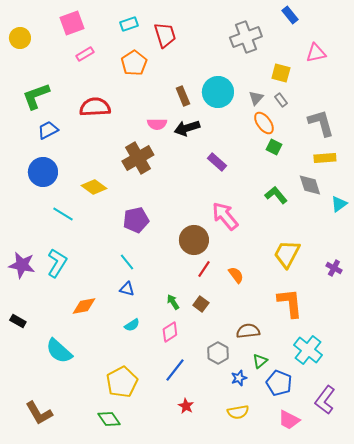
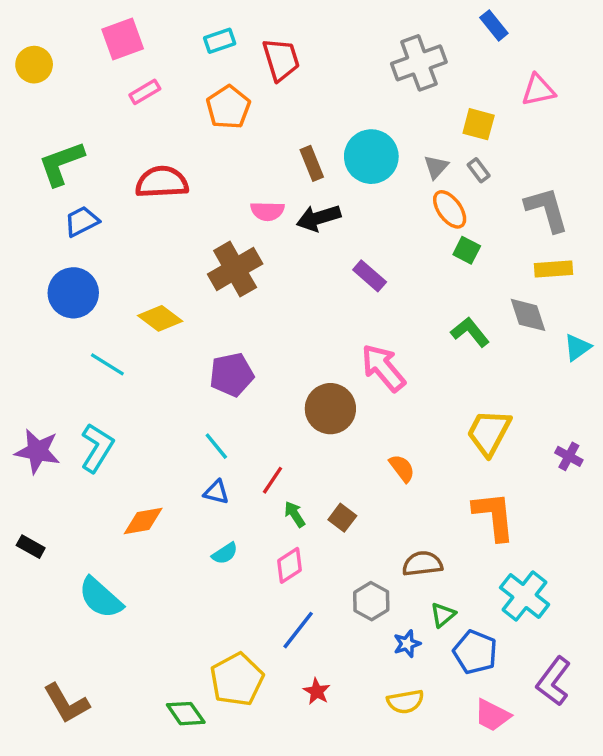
red line: (204, 269) -> (273, 480), moved
yellow pentagon: (122, 382) -> (237, 679), moved

